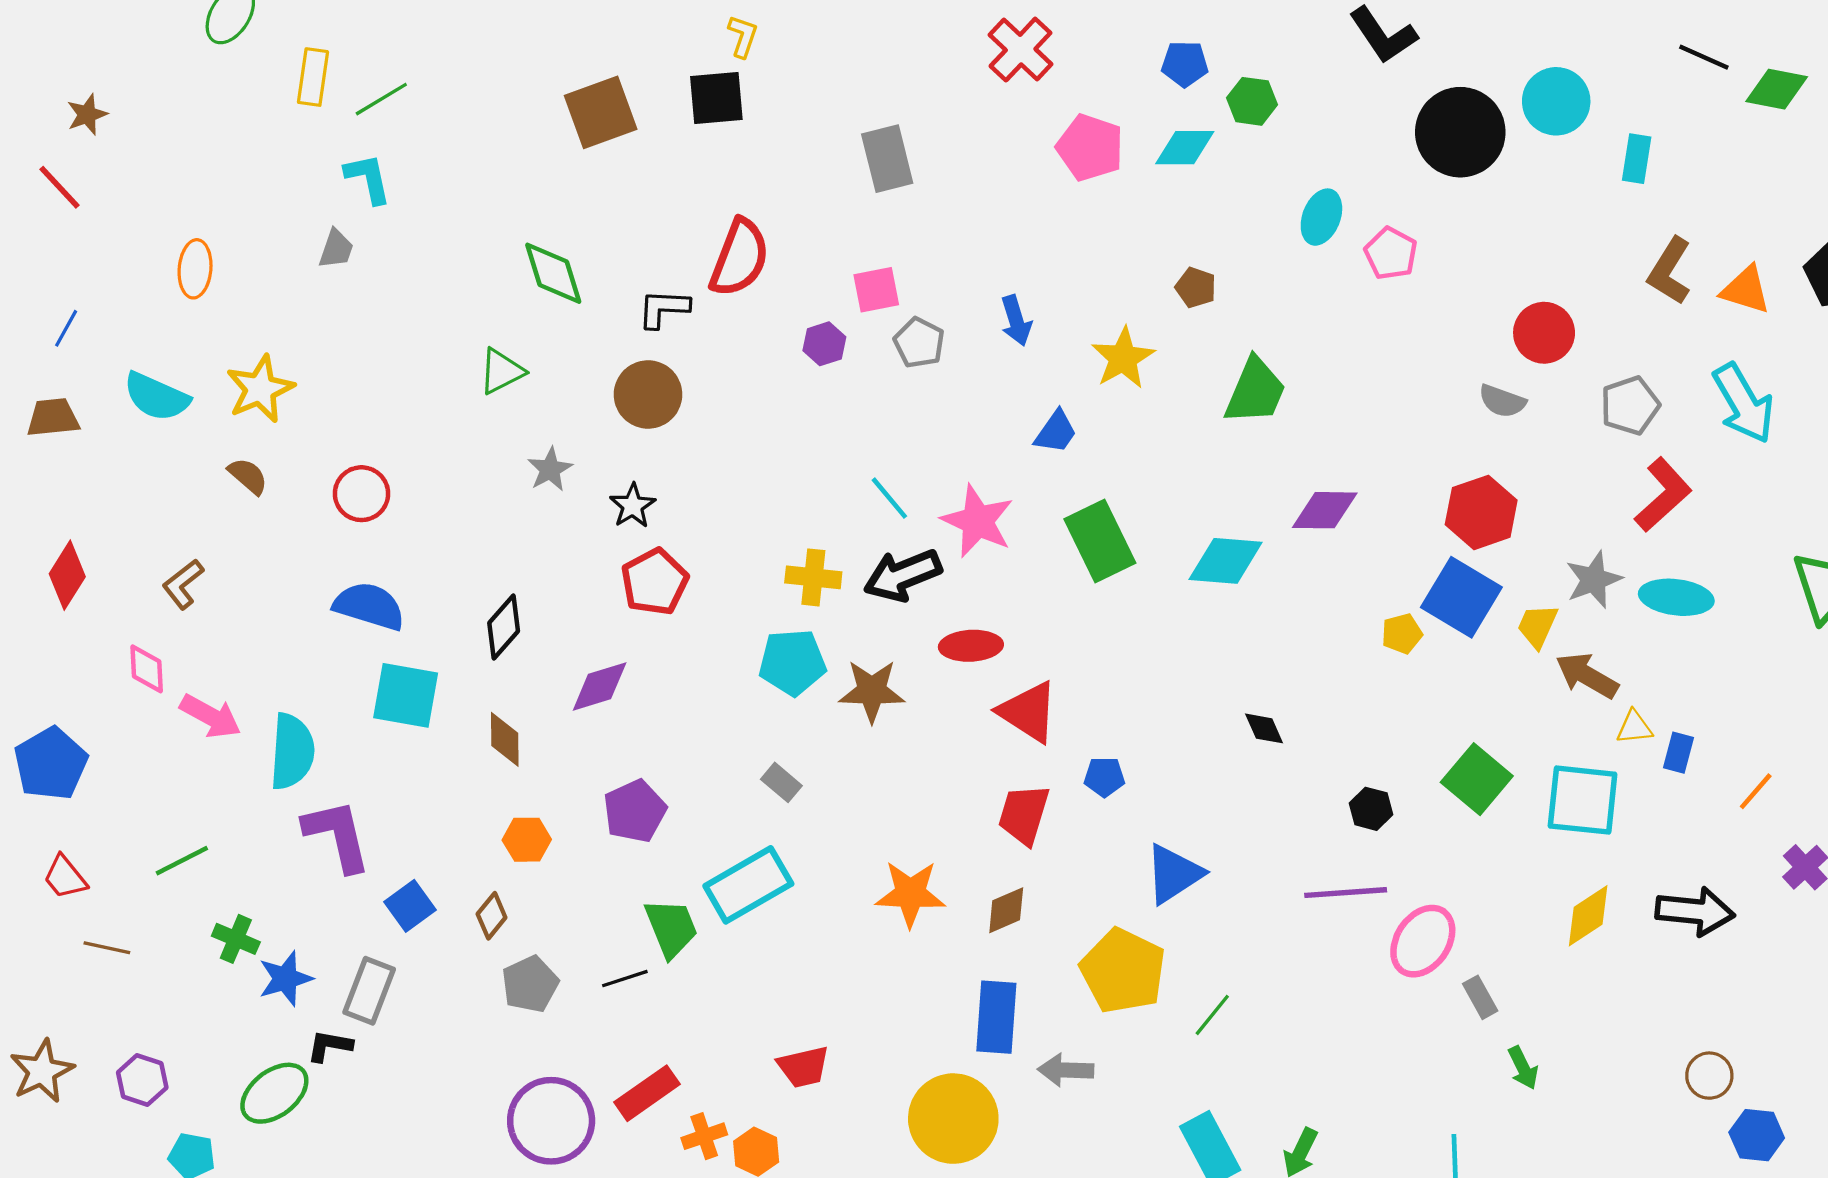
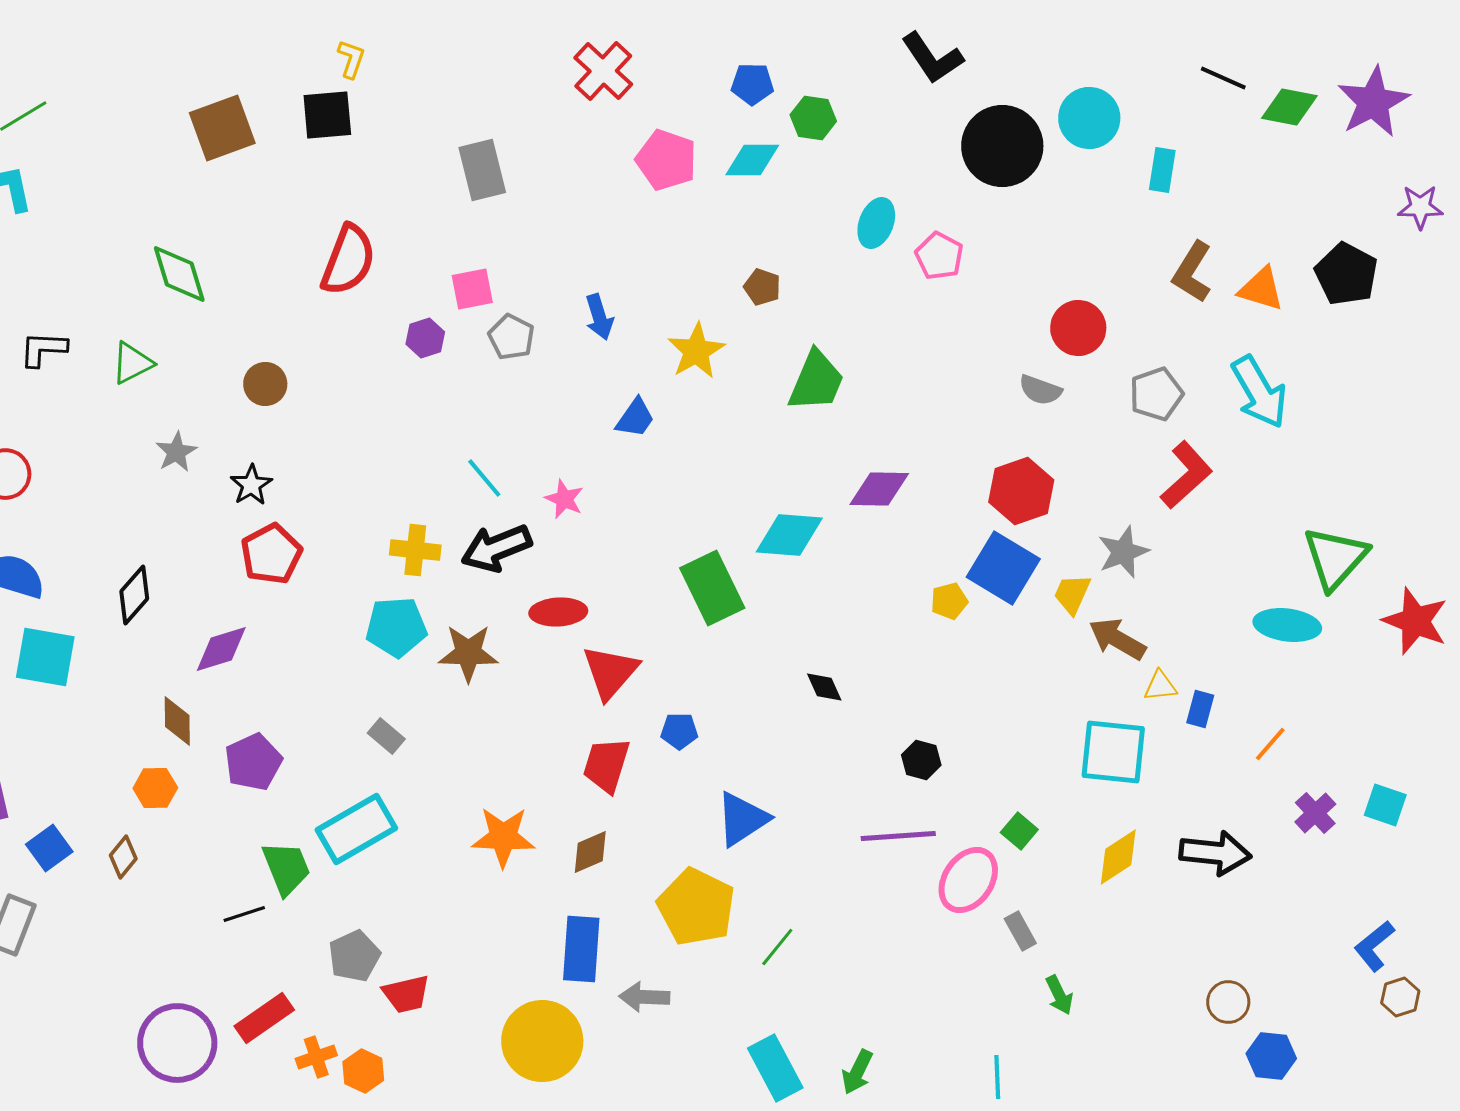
black L-shape: (663, 309) -> (43, 349), moved
brown circle: (648, 394) -> (265, 384), size x0.7
pink star: (978, 521) -> (564, 499), size x0.6
green rectangle: (1100, 541) -> (712, 588), moved
cyan ellipse: (1676, 597) -> (1287, 625), moved
red triangle: (1028, 712) -> (610, 672), turned 38
brown diamond: (505, 739) -> (177, 721), moved
green square: (1477, 779) -> (1019, 831), moved, size x0.6
gray pentagon: (530, 984) -> (354, 956), moved

